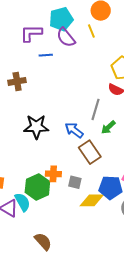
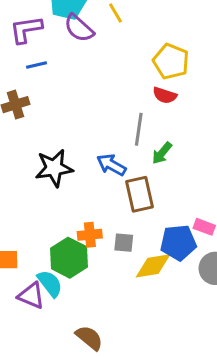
blue line: (46, 55) -> (36, 65), moved
brown rectangle: (90, 152) -> (140, 194), turned 30

